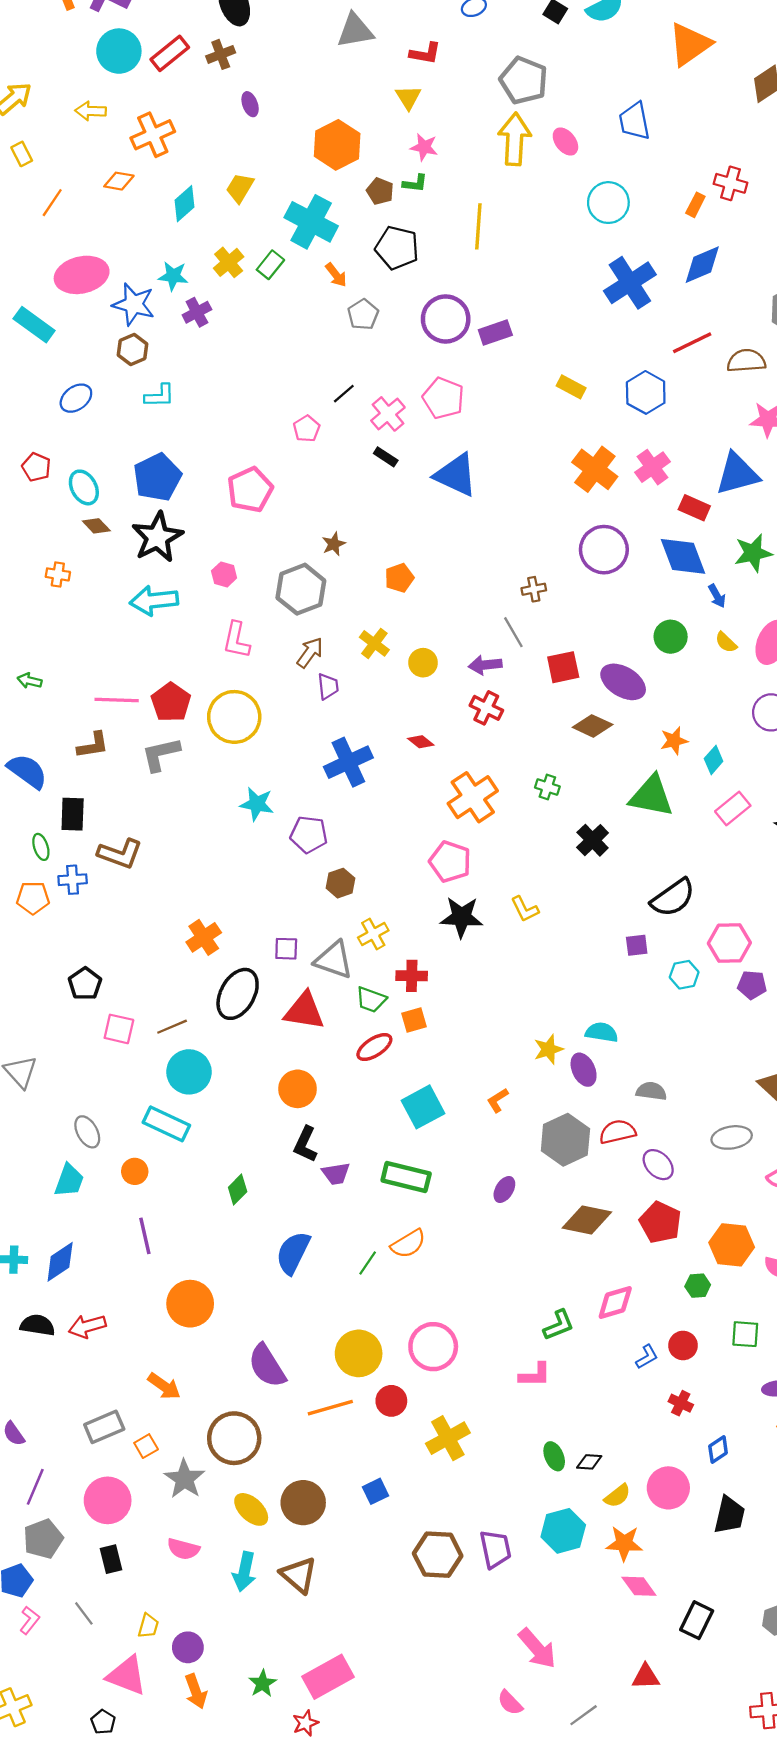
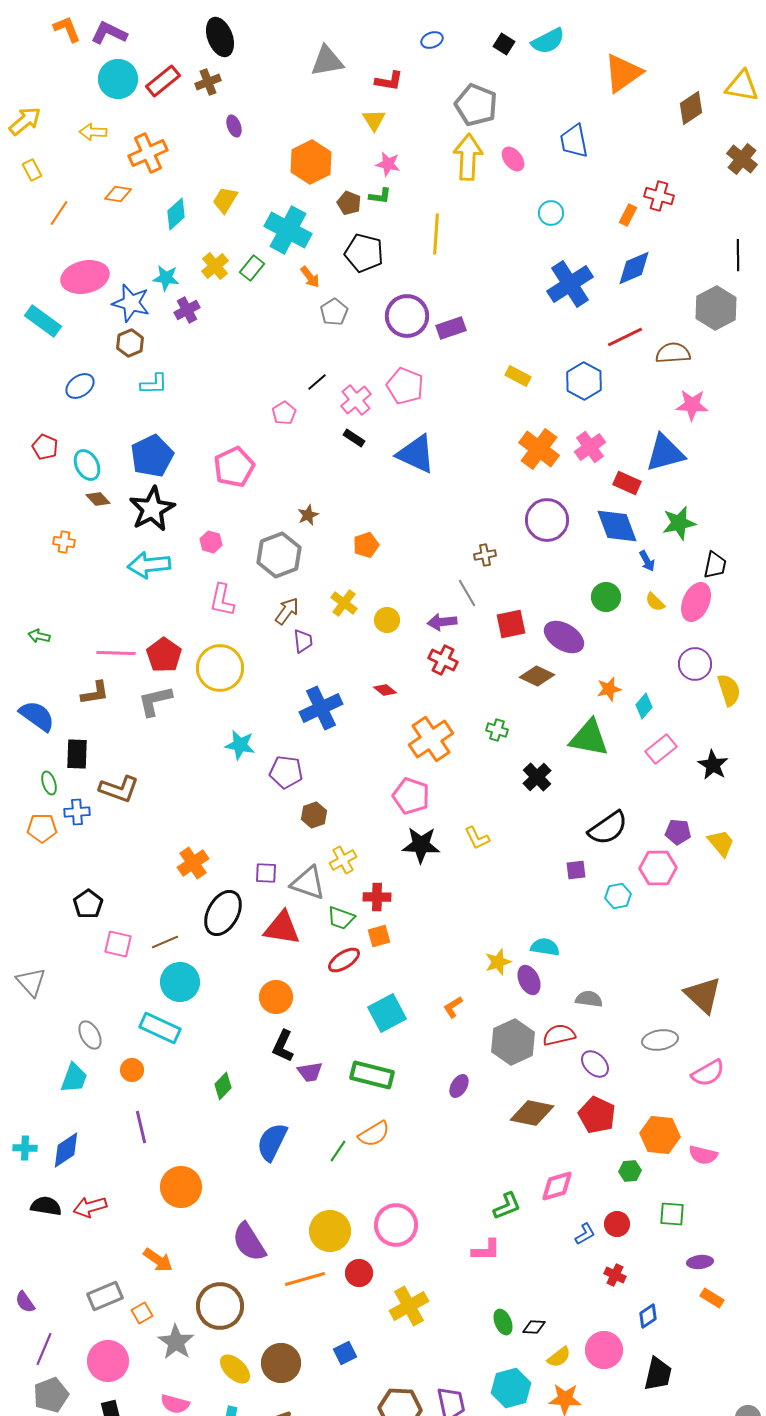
cyan circle: (608, 203) -> (551, 213), size x0.7
purple pentagon: (752, 985) -> (678, 832), moved

